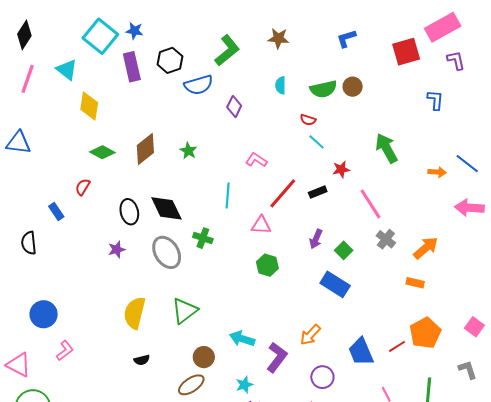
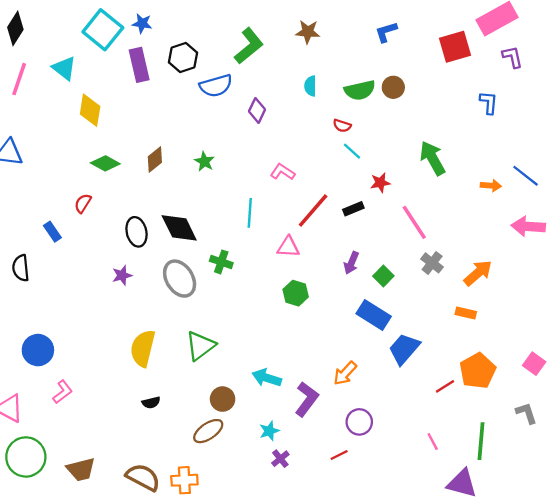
brown diamond: (145, 149) -> (155, 160), size x0.7
blue trapezoid: (361, 352) -> (404, 349), moved, turned 64

